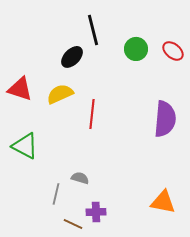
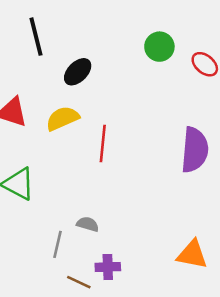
black line: (93, 30) -> (36, 37), moved
green circle: (136, 49) -> (159, 47), moved

